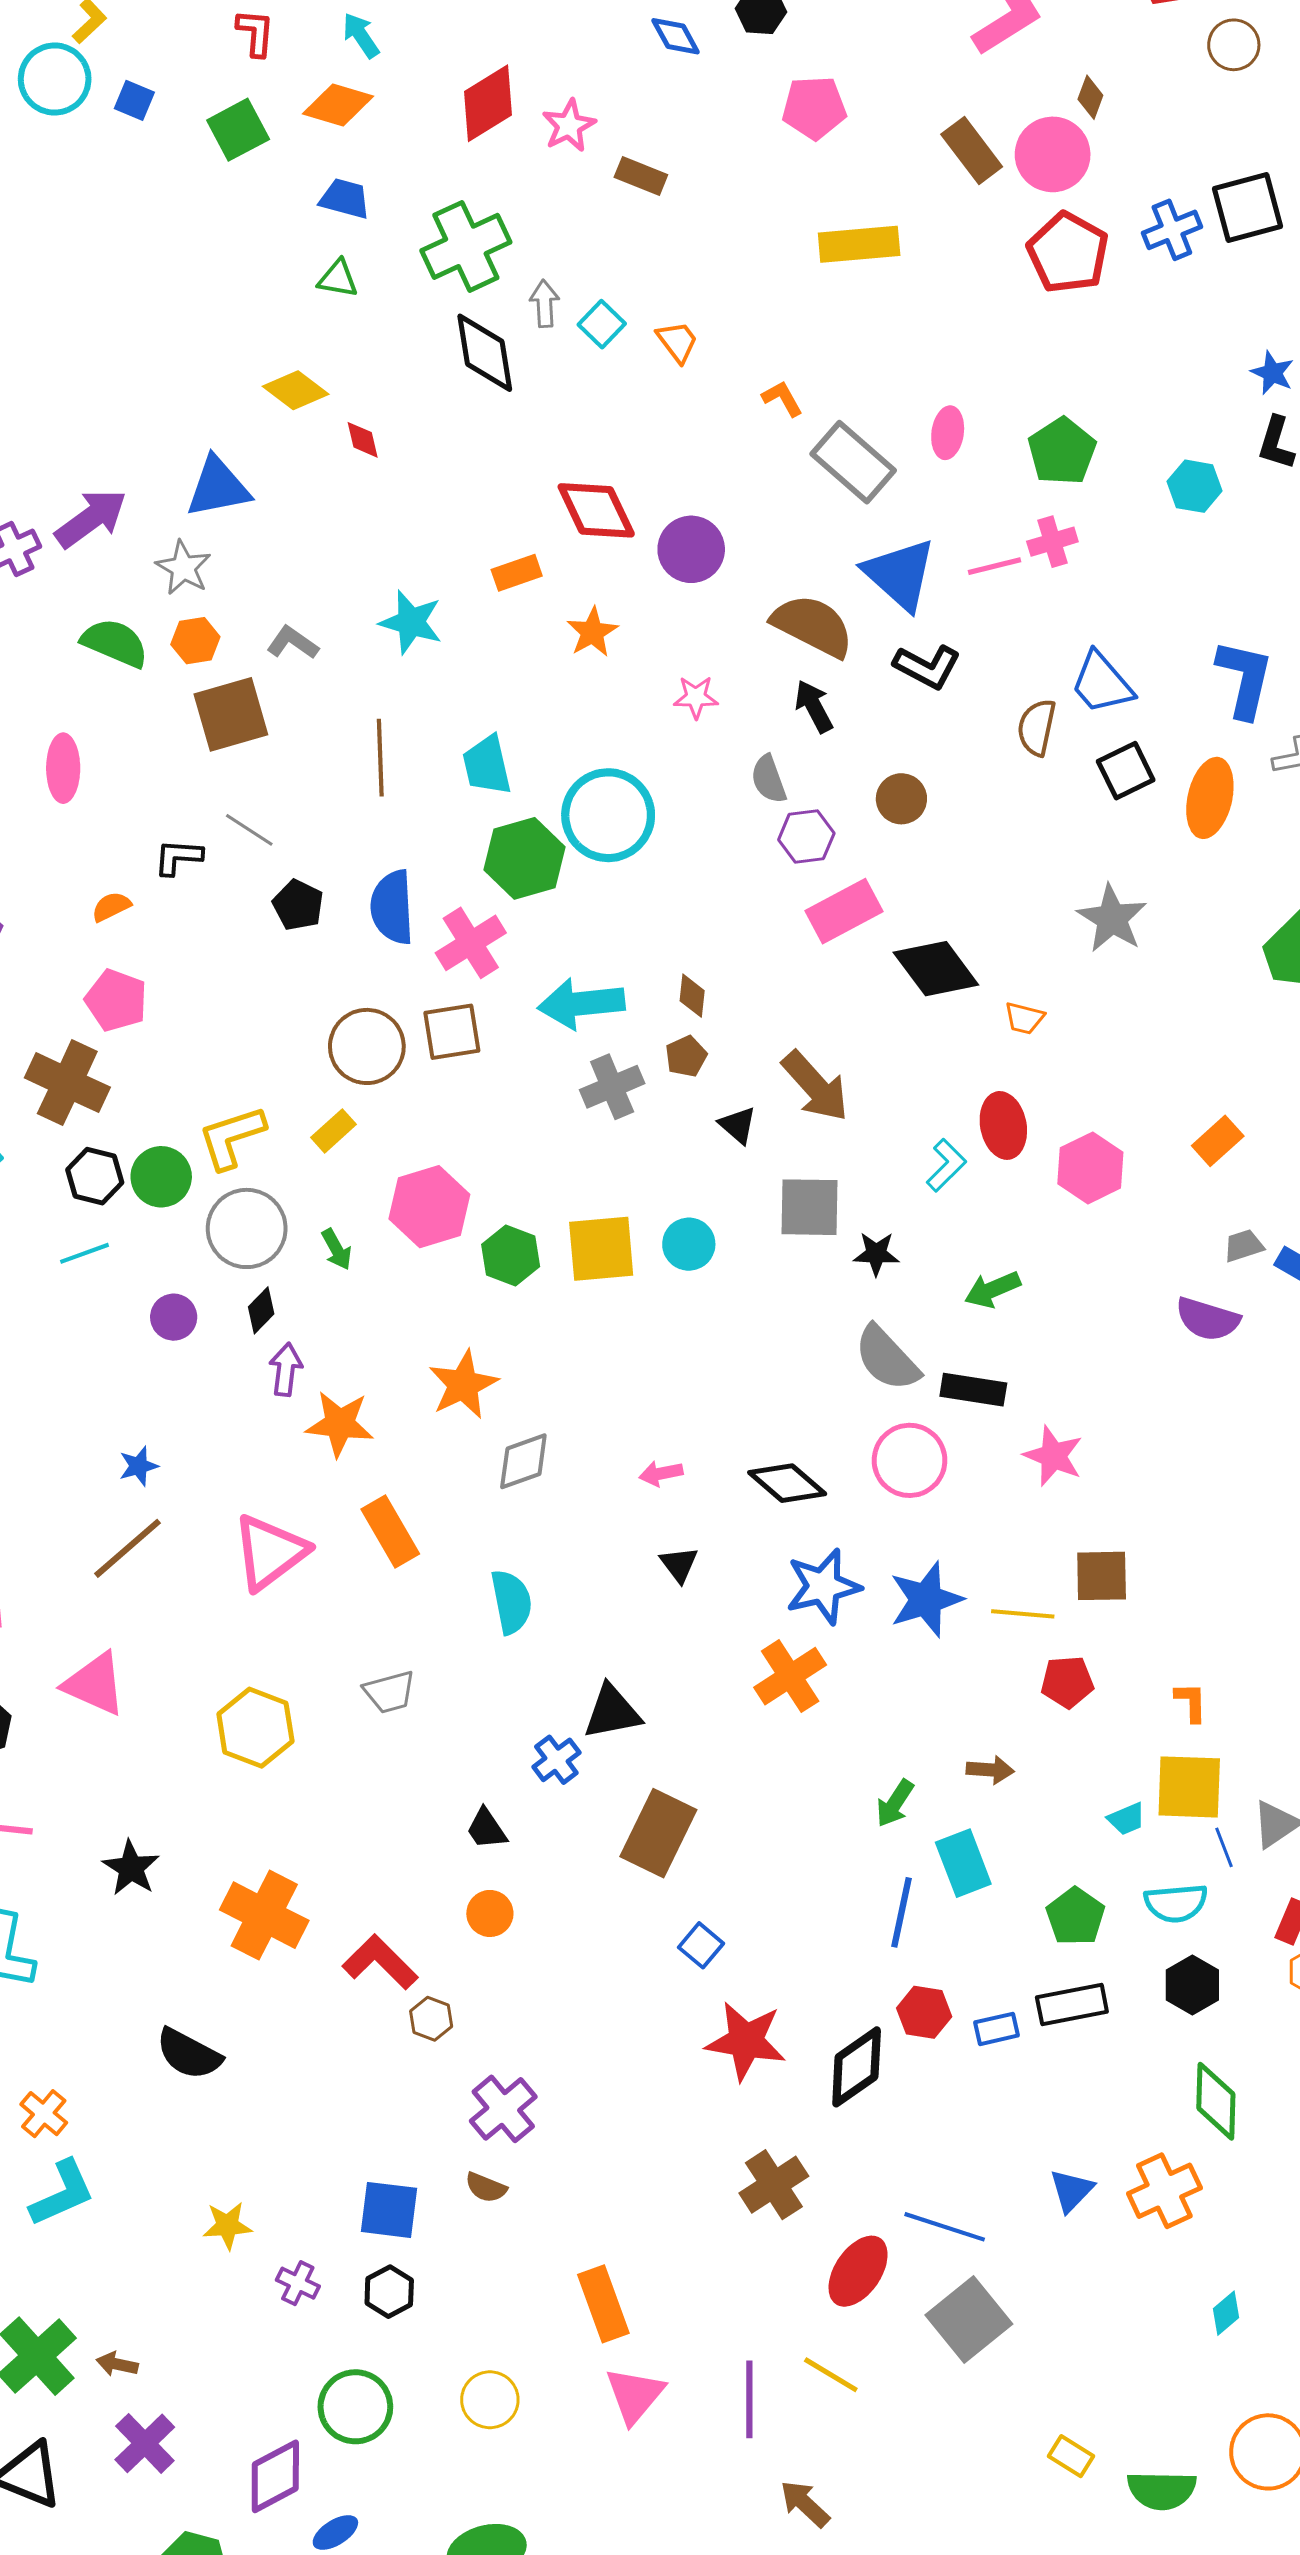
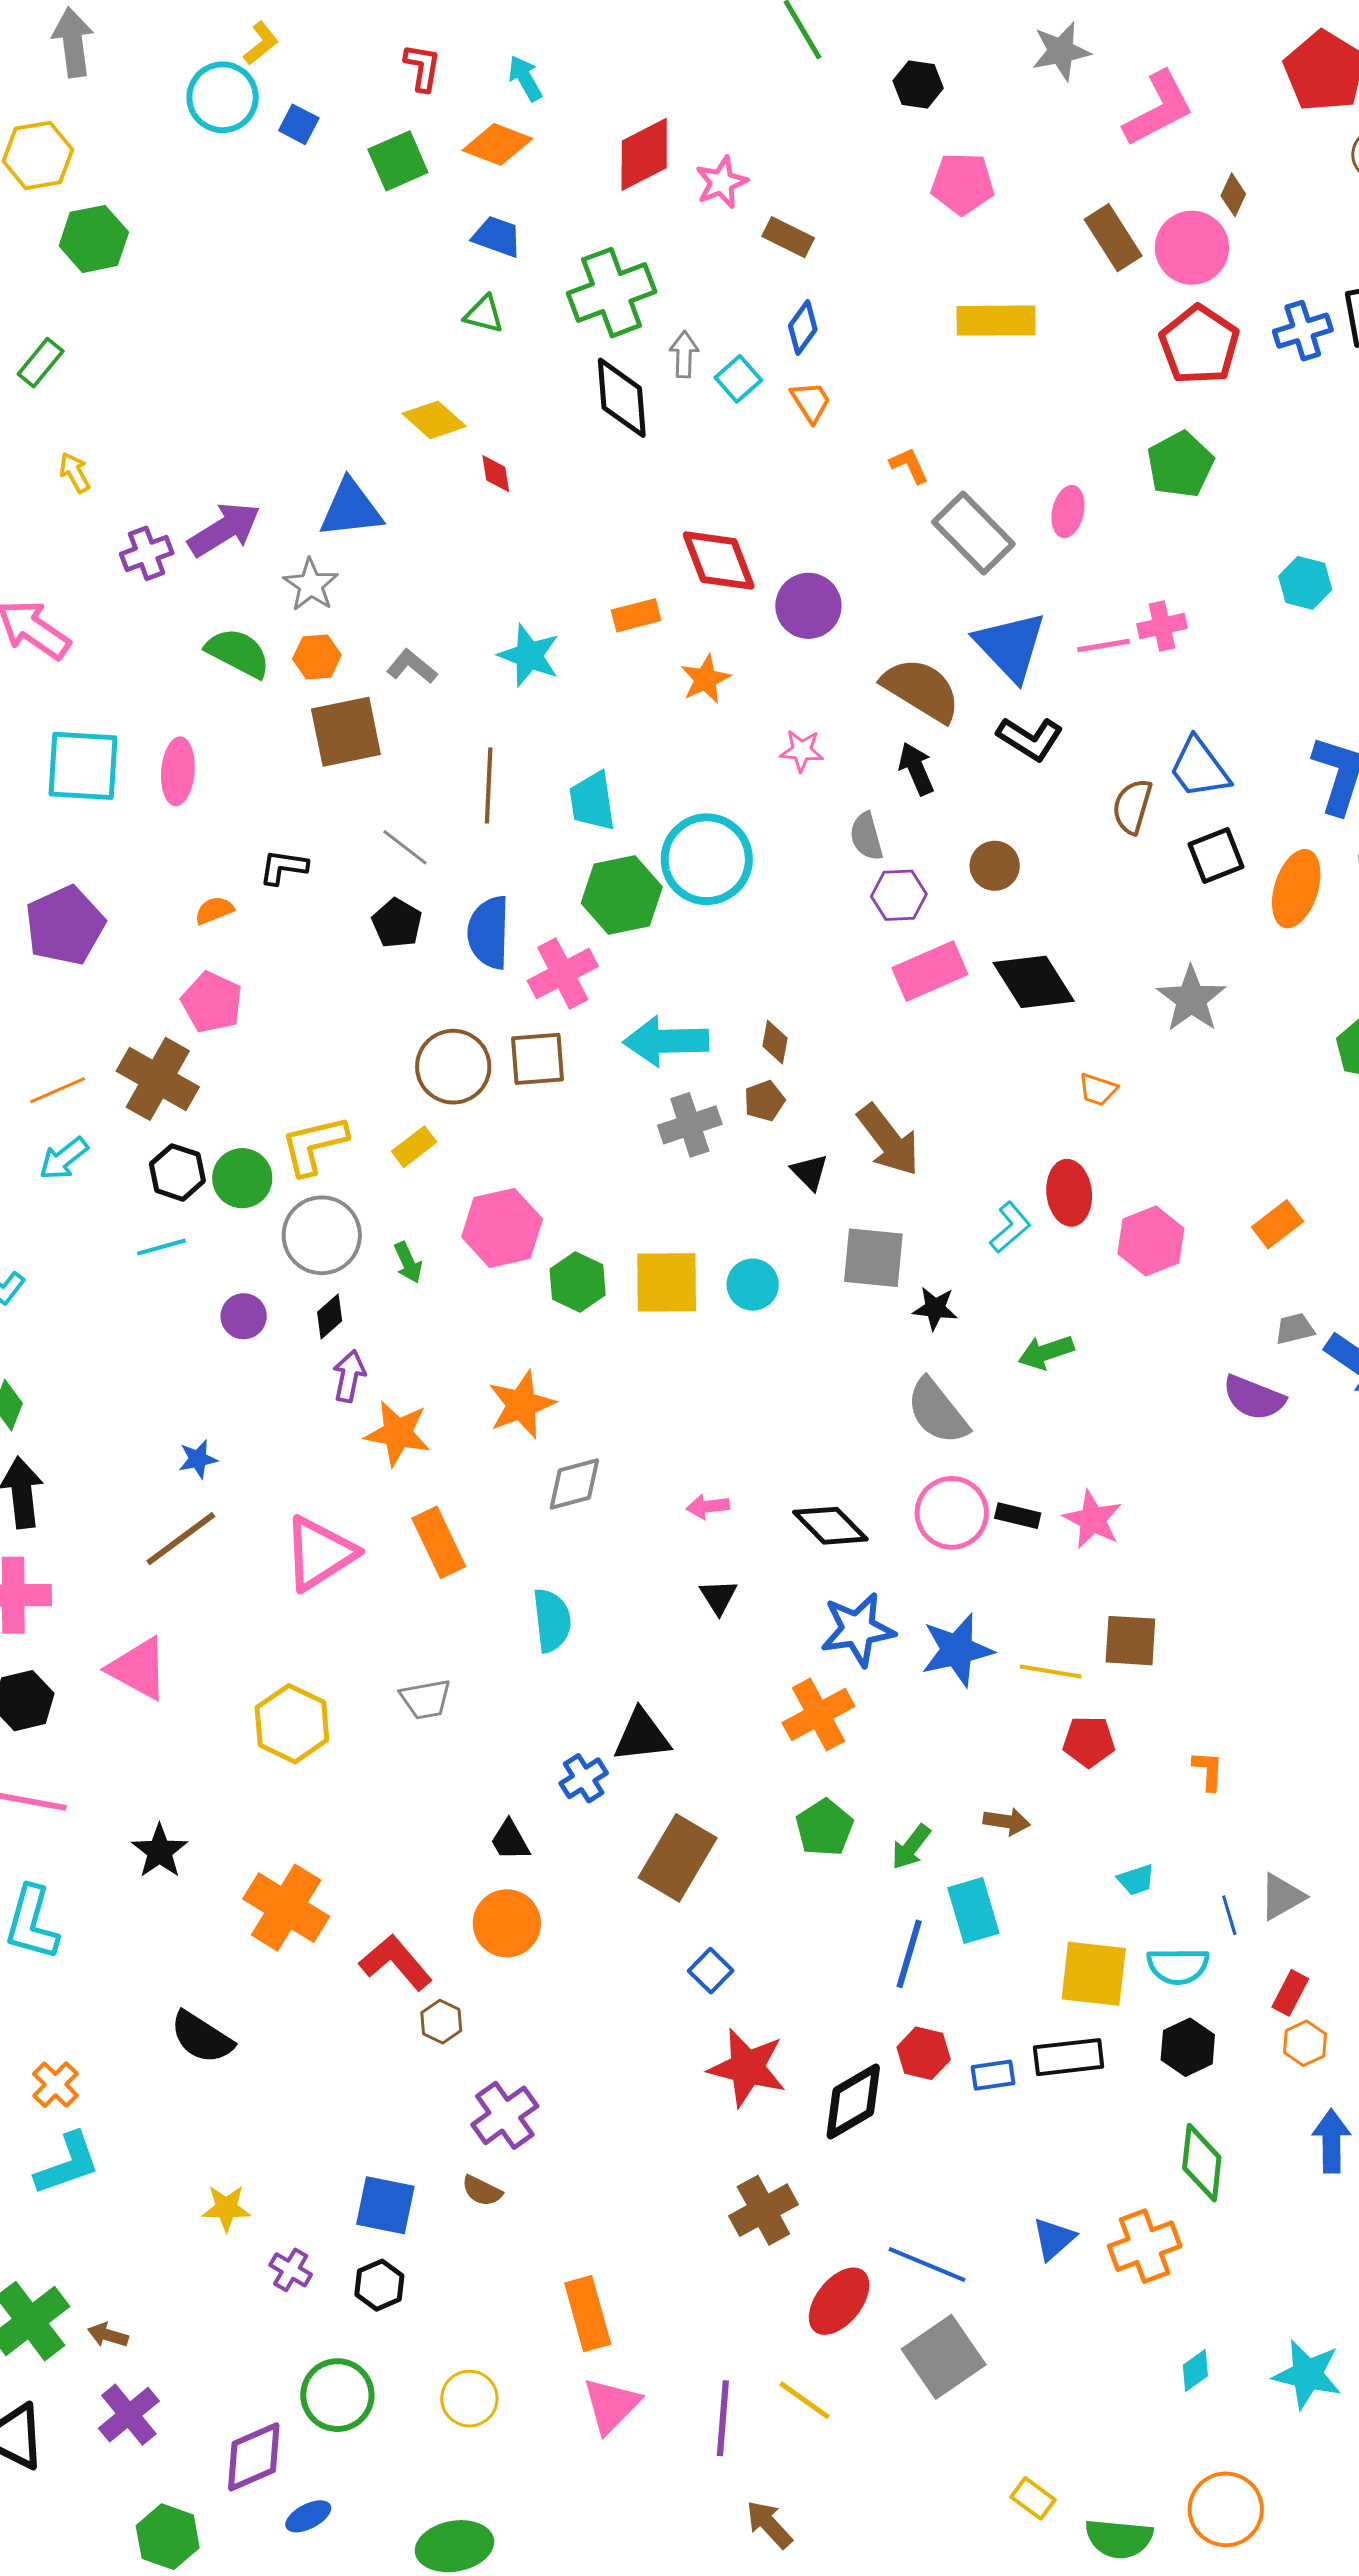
blue diamond: (676, 36) -> (803, 328), moved, turned 60
green pentagon: (1062, 451) -> (1180, 464), moved
gray line: (249, 830) -> (405, 847), moved
black diamond: (936, 969) -> (1034, 982), moved
black rectangle: (973, 1390) -> (1018, 1516), moved, size x0.7
yellow square: (1189, 1787) -> (1094, 1974), moved
orange circle: (490, 1913) -> (507, 1923), size x1.5
green pentagon: (1075, 1917) -> (824, 1828), moved

